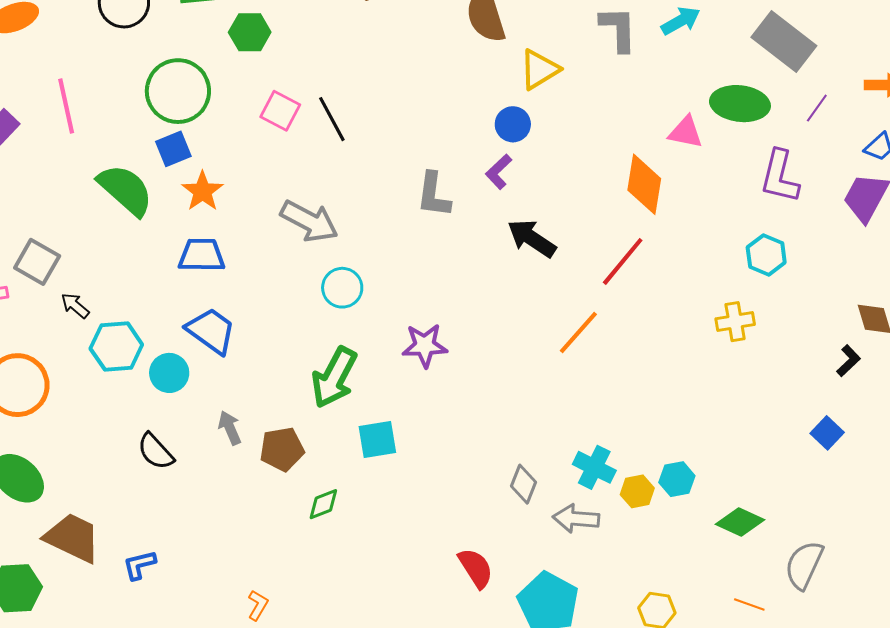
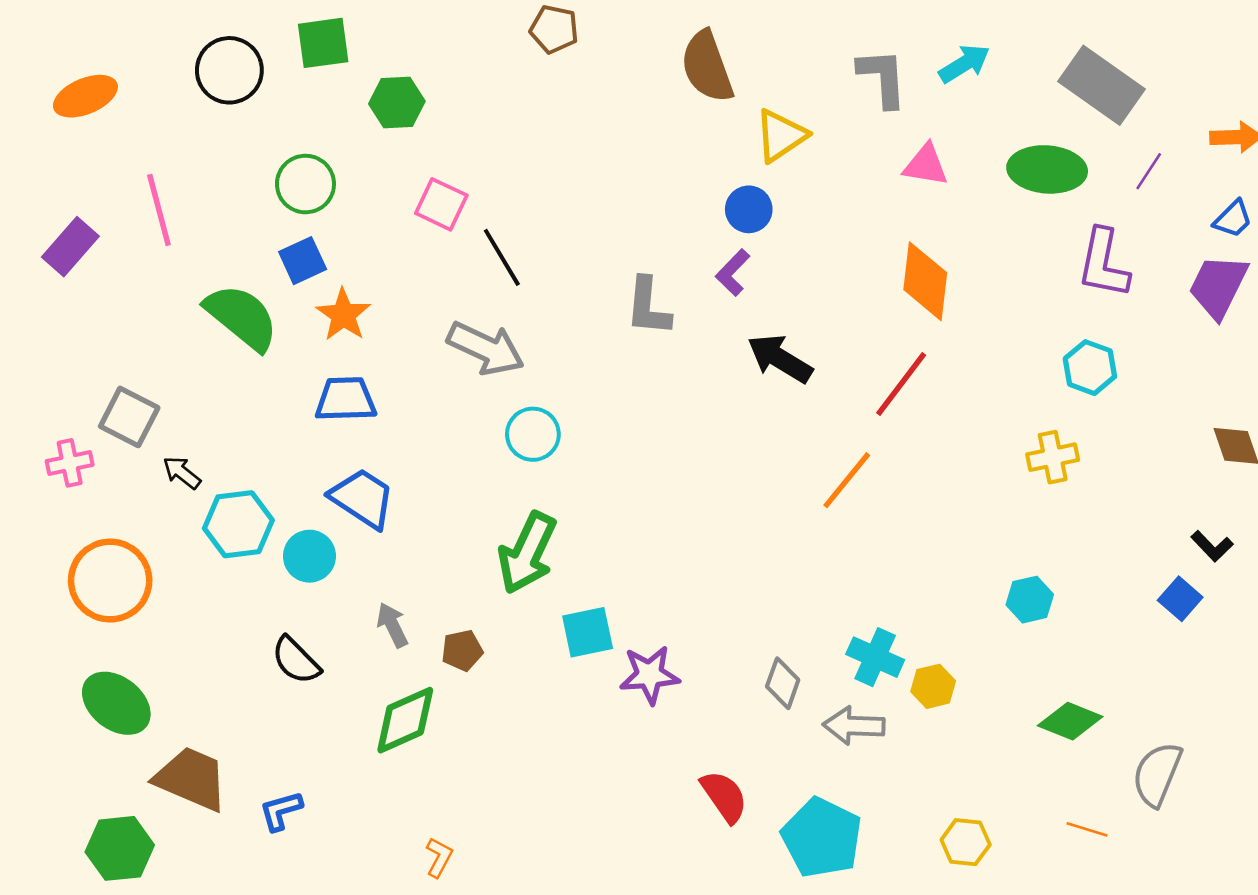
green circle: (178, 91) -> (305, 184), size x0.7
black line: (332, 119) -> (502, 257), moved
pink triangle: (686, 132) -> (926, 165), moved
purple star: (425, 346) -> (649, 675), moved
black L-shape: (848, 361) -> (1212, 546), moved, turned 92
brown pentagon: (282, 449) -> (462, 650), size x0.7
cyan hexagon: (677, 479) -> (1030, 600), moved
green diamond: (323, 504) -> (405, 720), moved, size x1.6

